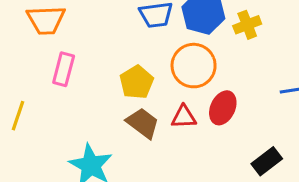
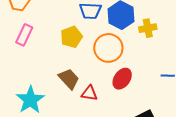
yellow pentagon: (137, 82) -> (71, 37), moved
red triangle: (184, 117) -> (89, 93), moved

